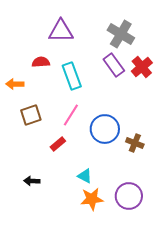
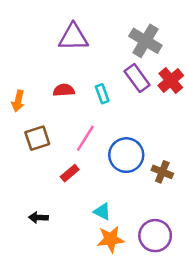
red semicircle: (41, 62) -> (64, 90), moved
cyan rectangle: (72, 76) -> (102, 94), moved, size x0.6
orange arrow: (15, 84) -> (18, 101), turned -78

